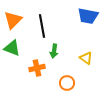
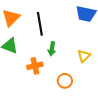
yellow triangle: (86, 58) -> (84, 56), turned 40

